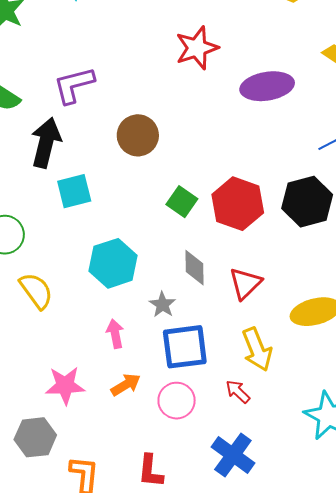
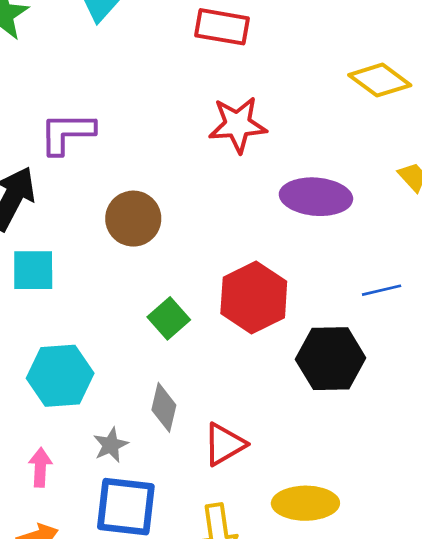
red hexagon: (238, 204) -> (254, 297), moved

